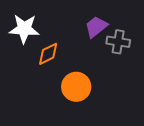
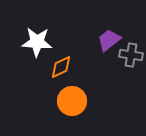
orange circle: (76, 87) -> (72, 101), moved

